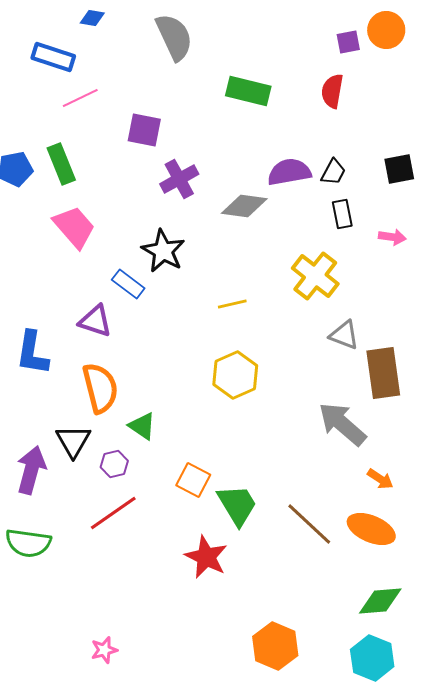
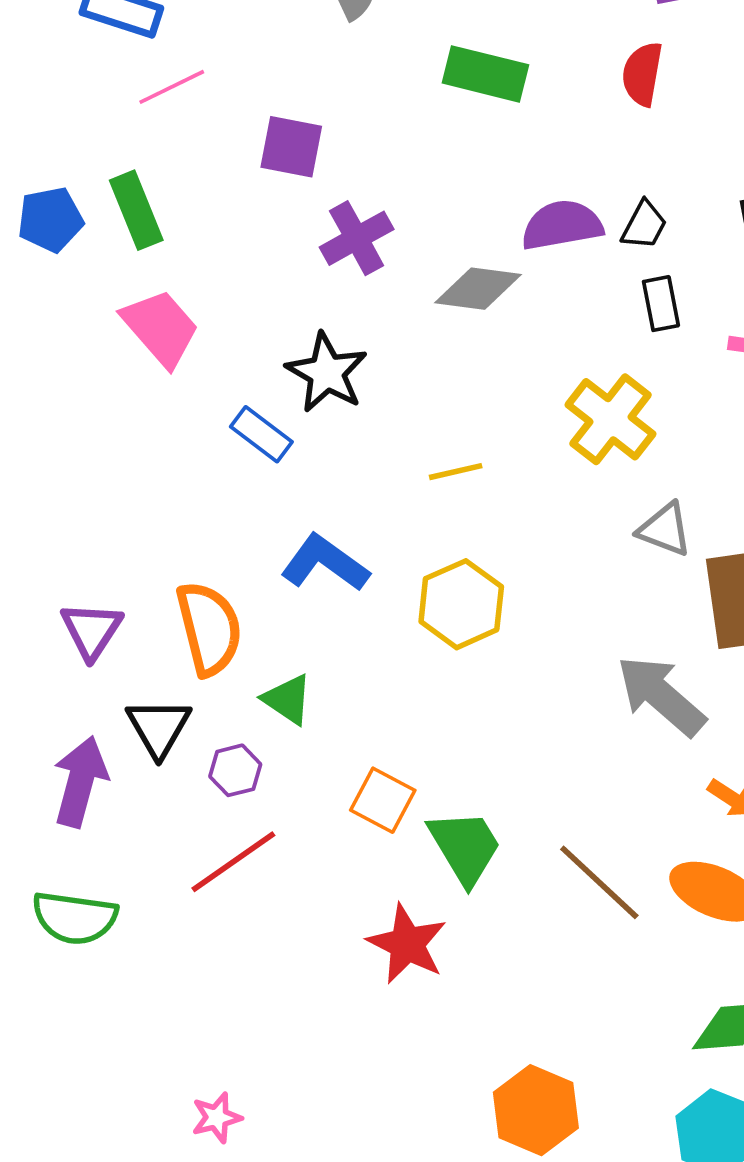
purple triangle: (95, 321) -> (91, 630), moved, turned 45
blue L-shape: (32, 353) -> (325, 563), moved, turned 117

